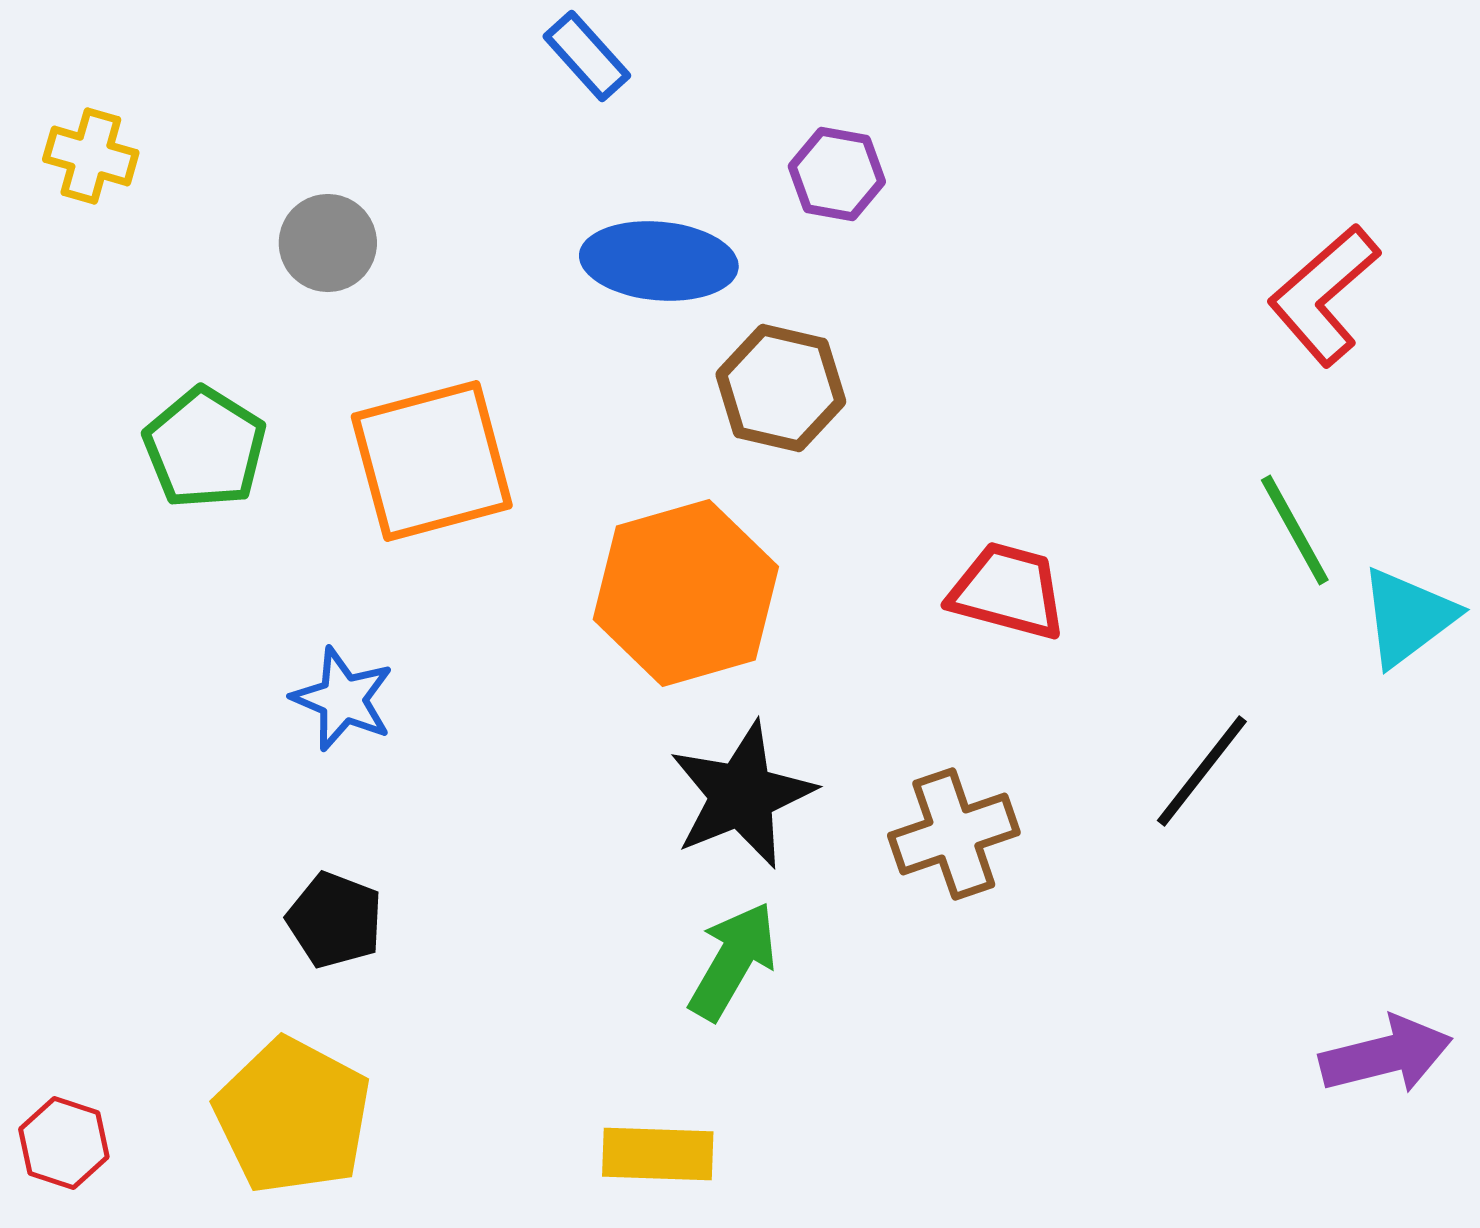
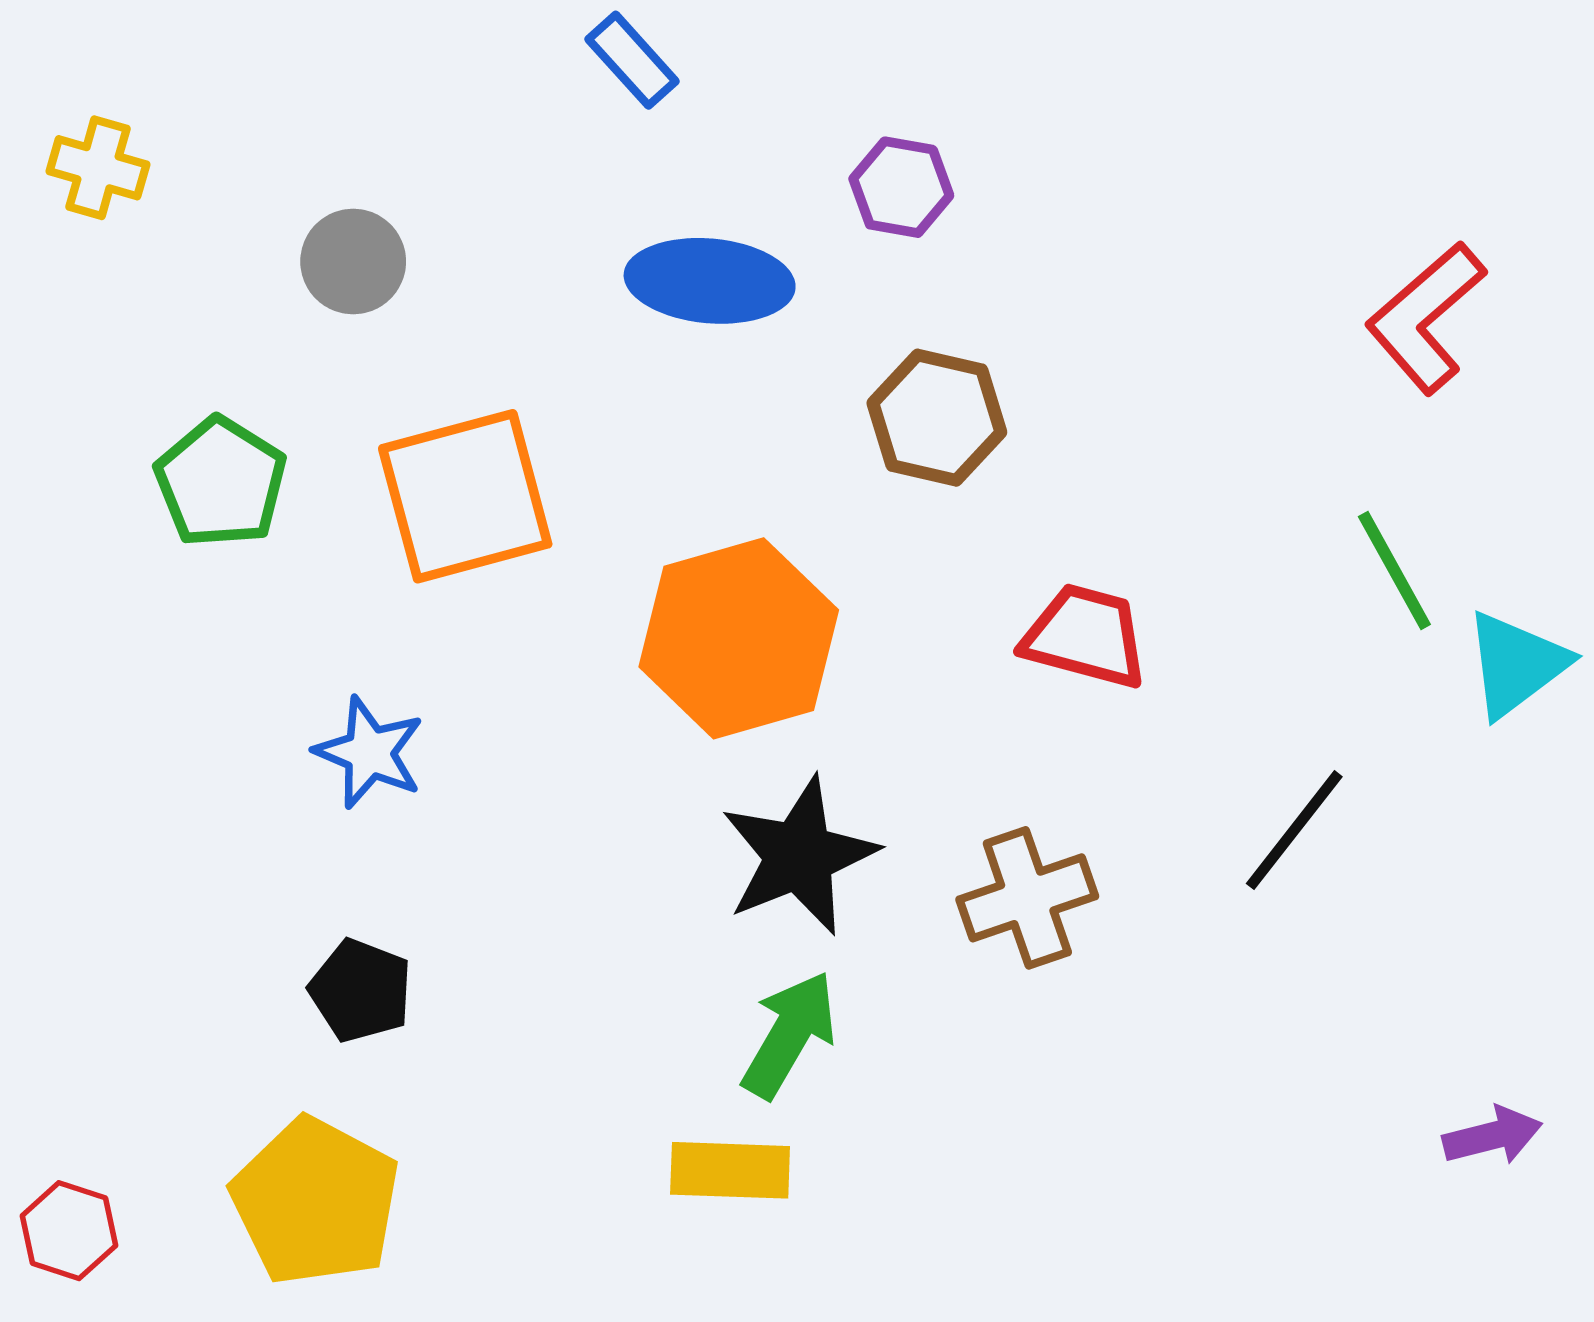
brown hexagon: (781, 388) -> (937, 418), moved
purple arrow: (1386, 1055) -> (1492, 1136), size x0.7
yellow rectangle: (658, 1154) -> (730, 1170), moved

